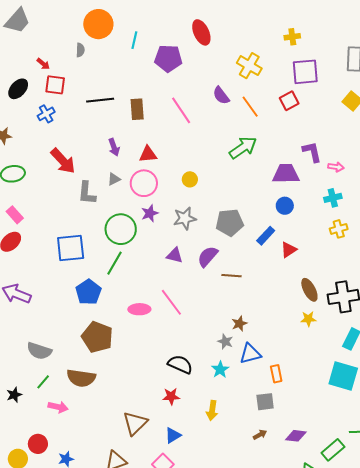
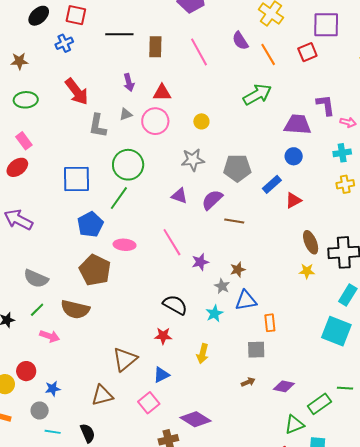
purple star: (150, 213) -> (200, 262), moved
pink ellipse: (139, 309) -> (125, 245), moved

